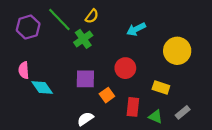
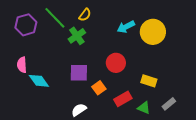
yellow circle: (177, 51) -> (153, 32), moved
red rectangle: (133, 107) -> (123, 99), turned 54

